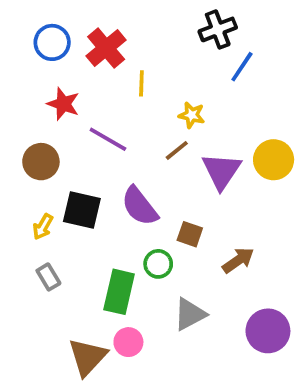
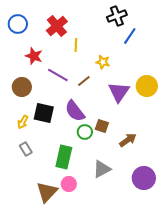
blue circle: (52, 42) -> (18, 24), moved
brown line: (177, 150) -> (84, 81), moved
green circle: (158, 264) -> (85, 132), moved

